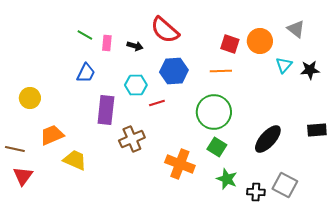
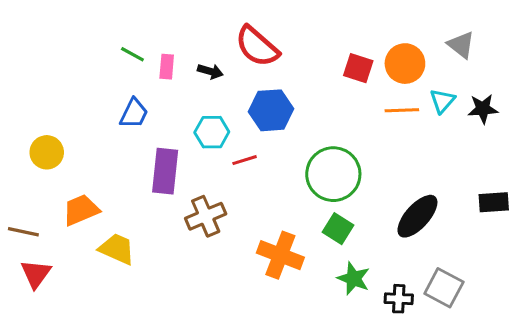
orange line: (221, 71) -> (402, 110), moved

